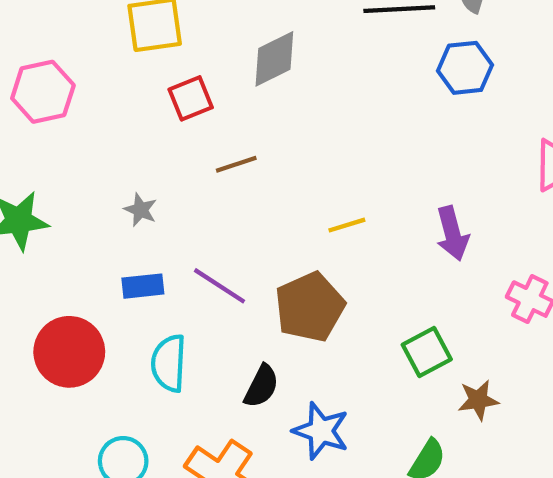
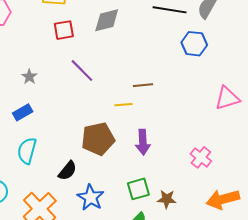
brown line: (236, 164) -> (143, 85), moved
purple arrow: (452, 233) -> (143, 142), moved
blue rectangle: (143, 286) -> (23, 112), turned -36
purple line: (219, 286) -> (82, 71), moved
green square: (427, 352) -> (138, 189), moved

